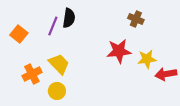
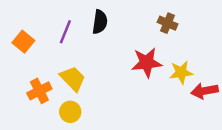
black semicircle: (69, 18) -> (100, 22), moved

